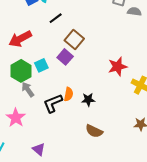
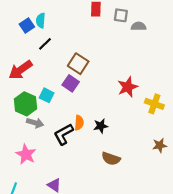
black line: (56, 18) -> (45, 44), moved
cyan square: (41, 65) -> (47, 95), turned -32
gray arrow: (28, 89) -> (35, 123), turned 147

